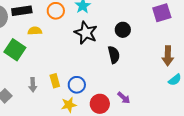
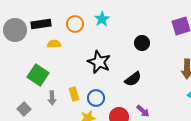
black star: (86, 33) -> (99, 62), moved
green square: (15, 50) -> (38, 75), moved
black semicircle: (114, 55) -> (133, 79), moved, turned 66

